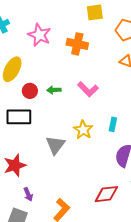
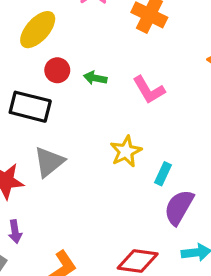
cyan rectangle: (113, 124) -> (163, 174), moved
gray triangle: (55, 145) -> (49, 162), moved

